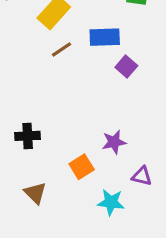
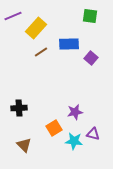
purple square: (126, 66) -> (91, 58), moved
cyan star: (111, 202) -> (74, 141), moved

